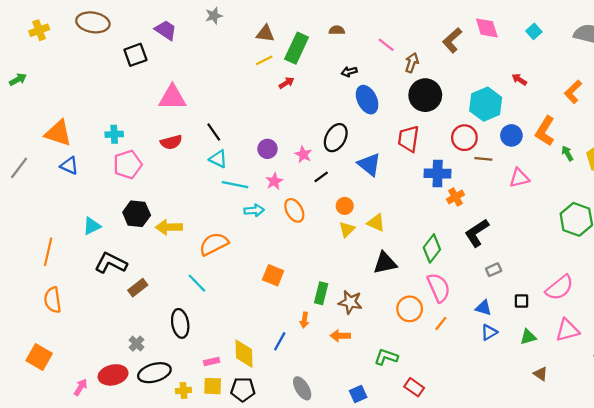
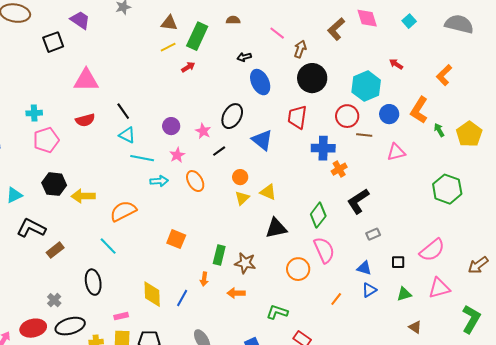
orange line: (441, 323) -> (336, 299), moved
yellow diamond: (244, 354) -> (152, 294), moved

